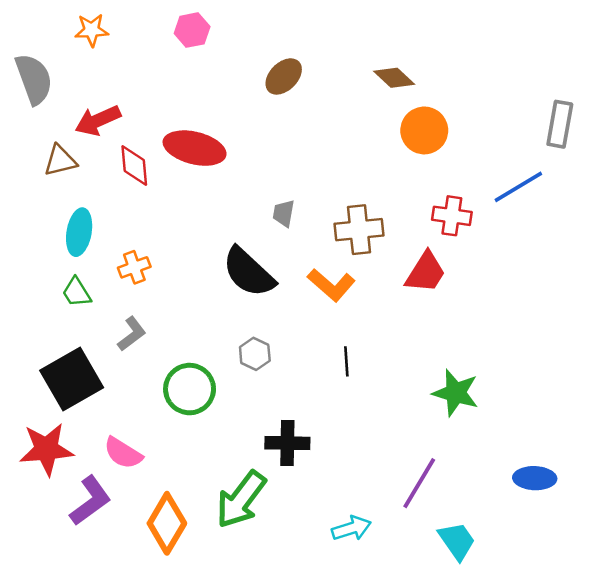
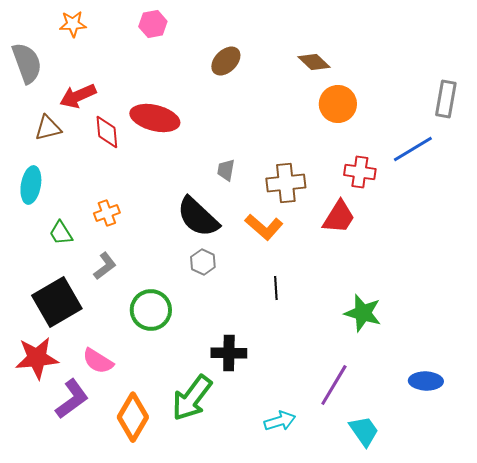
cyan ellipse: (79, 232) -> (31, 185), moved
gray hexagon: (255, 354) -> (203, 262), moved

